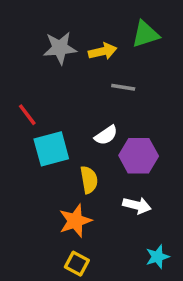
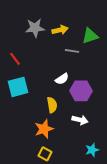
green triangle: (145, 34) -> (90, 36), moved
red line: (27, 115) -> (15, 59), moved
cyan square: (51, 149) -> (18, 87), moved

